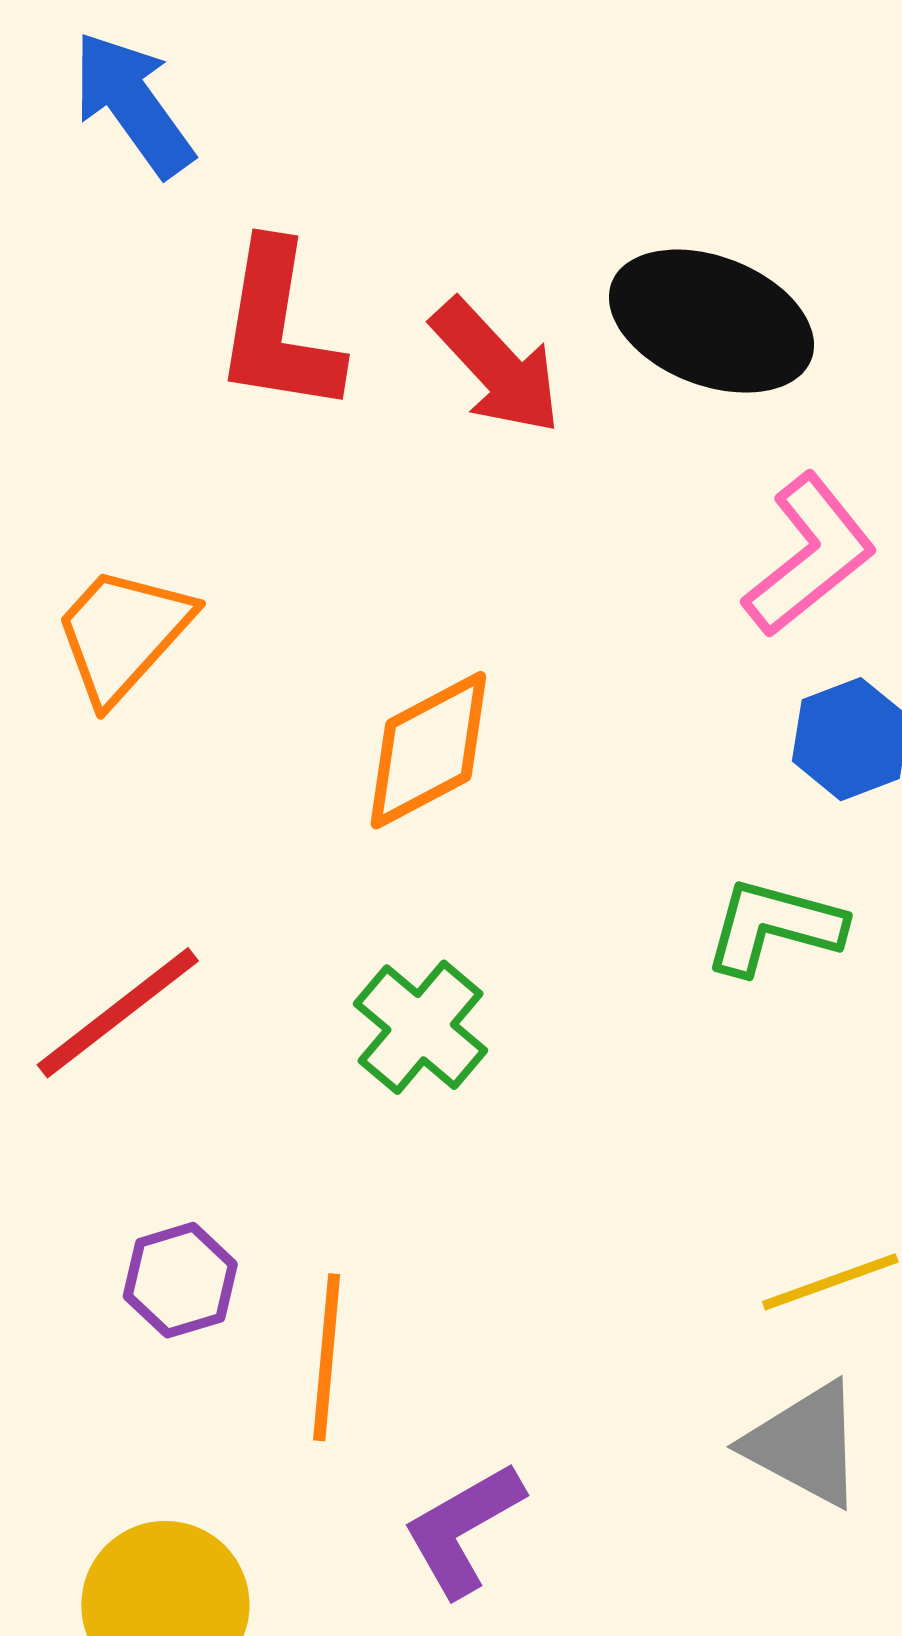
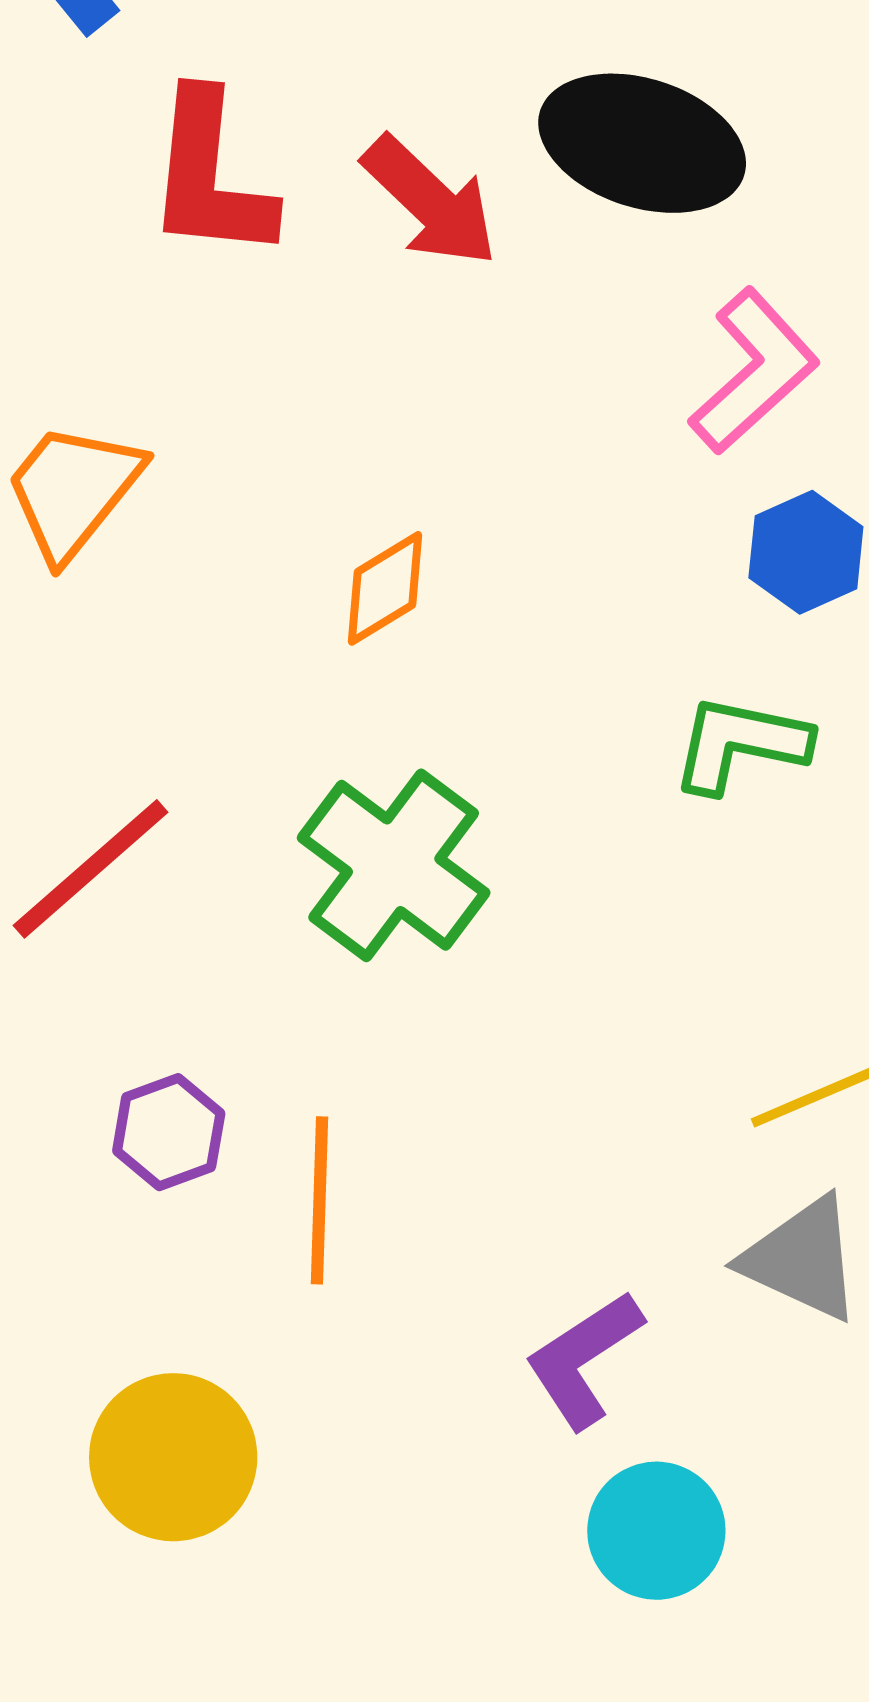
orange diamond: (428, 750) -> (385, 588), size x0.7
green cross: (421, 1027) -> (394, 865), size x1.4
purple L-shape: (463, 1529) -> (584, 1359), moved

